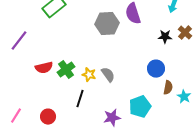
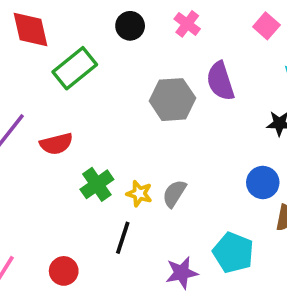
red semicircle: (44, 68) -> (56, 144), moved
gray semicircle: (108, 75) -> (174, 194), turned -112
cyan pentagon: (140, 107) -> (233, 253), turned -30

